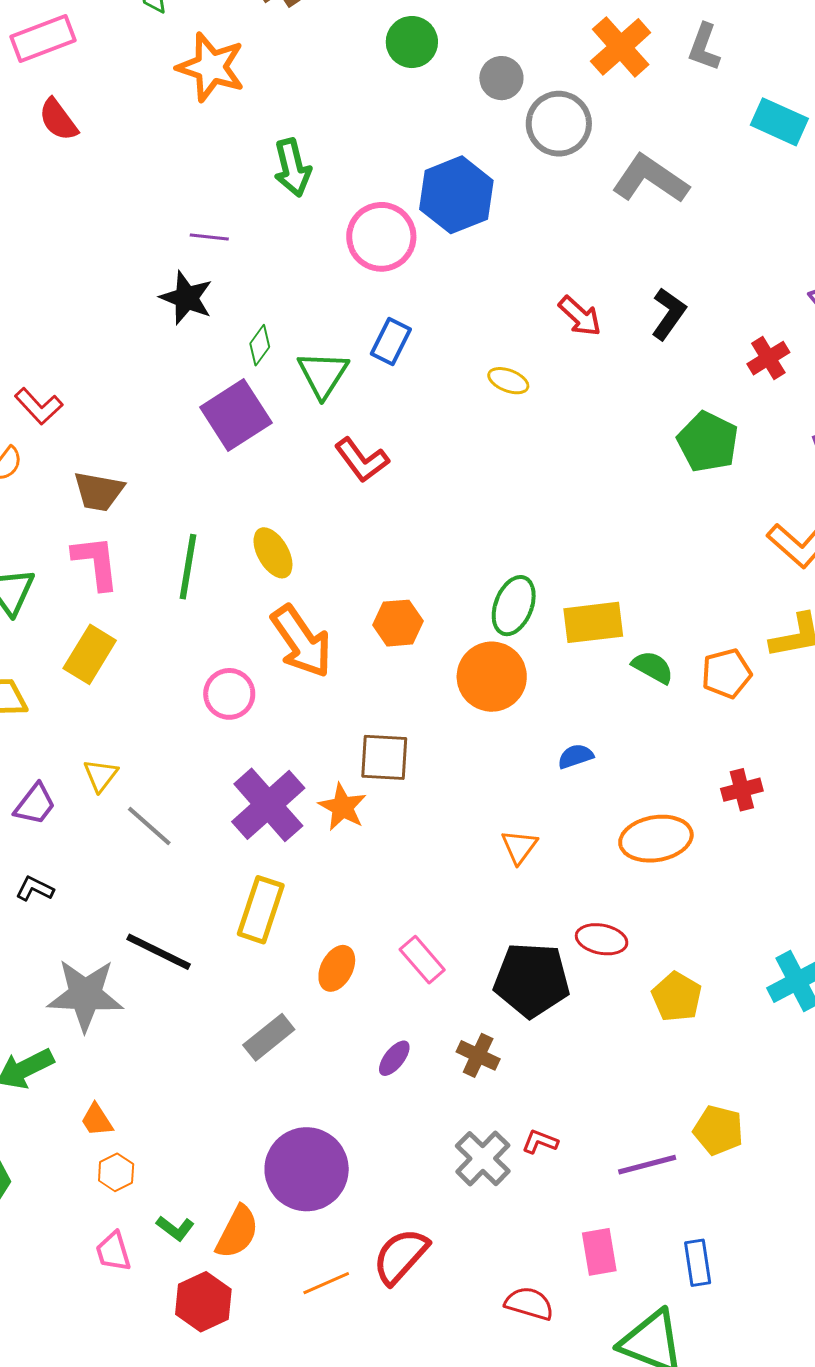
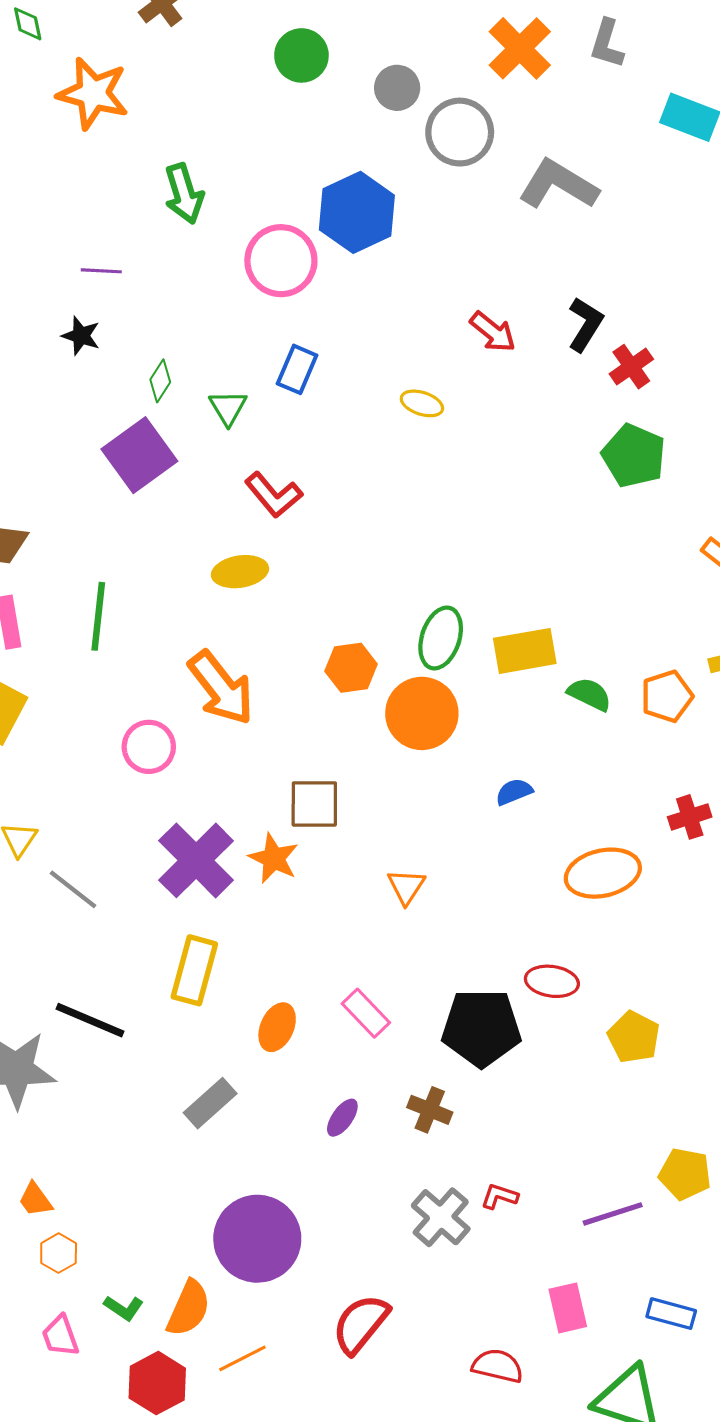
black star: (186, 298) -> (81, 336), size x0.7
red cross: (768, 358) -> (631, 367), moved
green triangle: (323, 374) -> (228, 408), size x0.7
yellow ellipse: (273, 553) -> (240, 572), moved, turned -66
orange hexagon: (398, 623) -> (351, 668), moved
orange triangle: (519, 847) -> (406, 886), moved
blue rectangle: (698, 1263) -> (671, 1314), turned -63
orange line: (326, 1283) -> (242, 1358), moved

